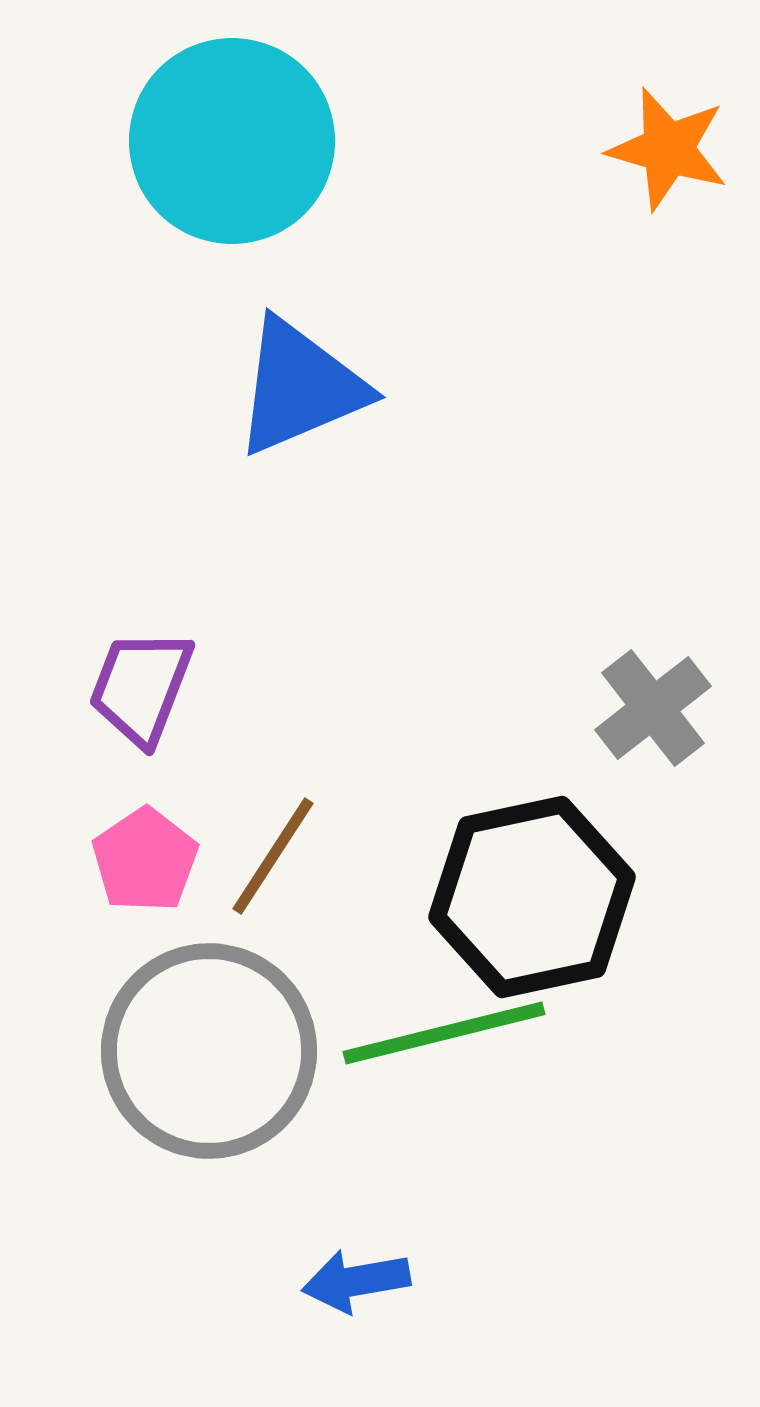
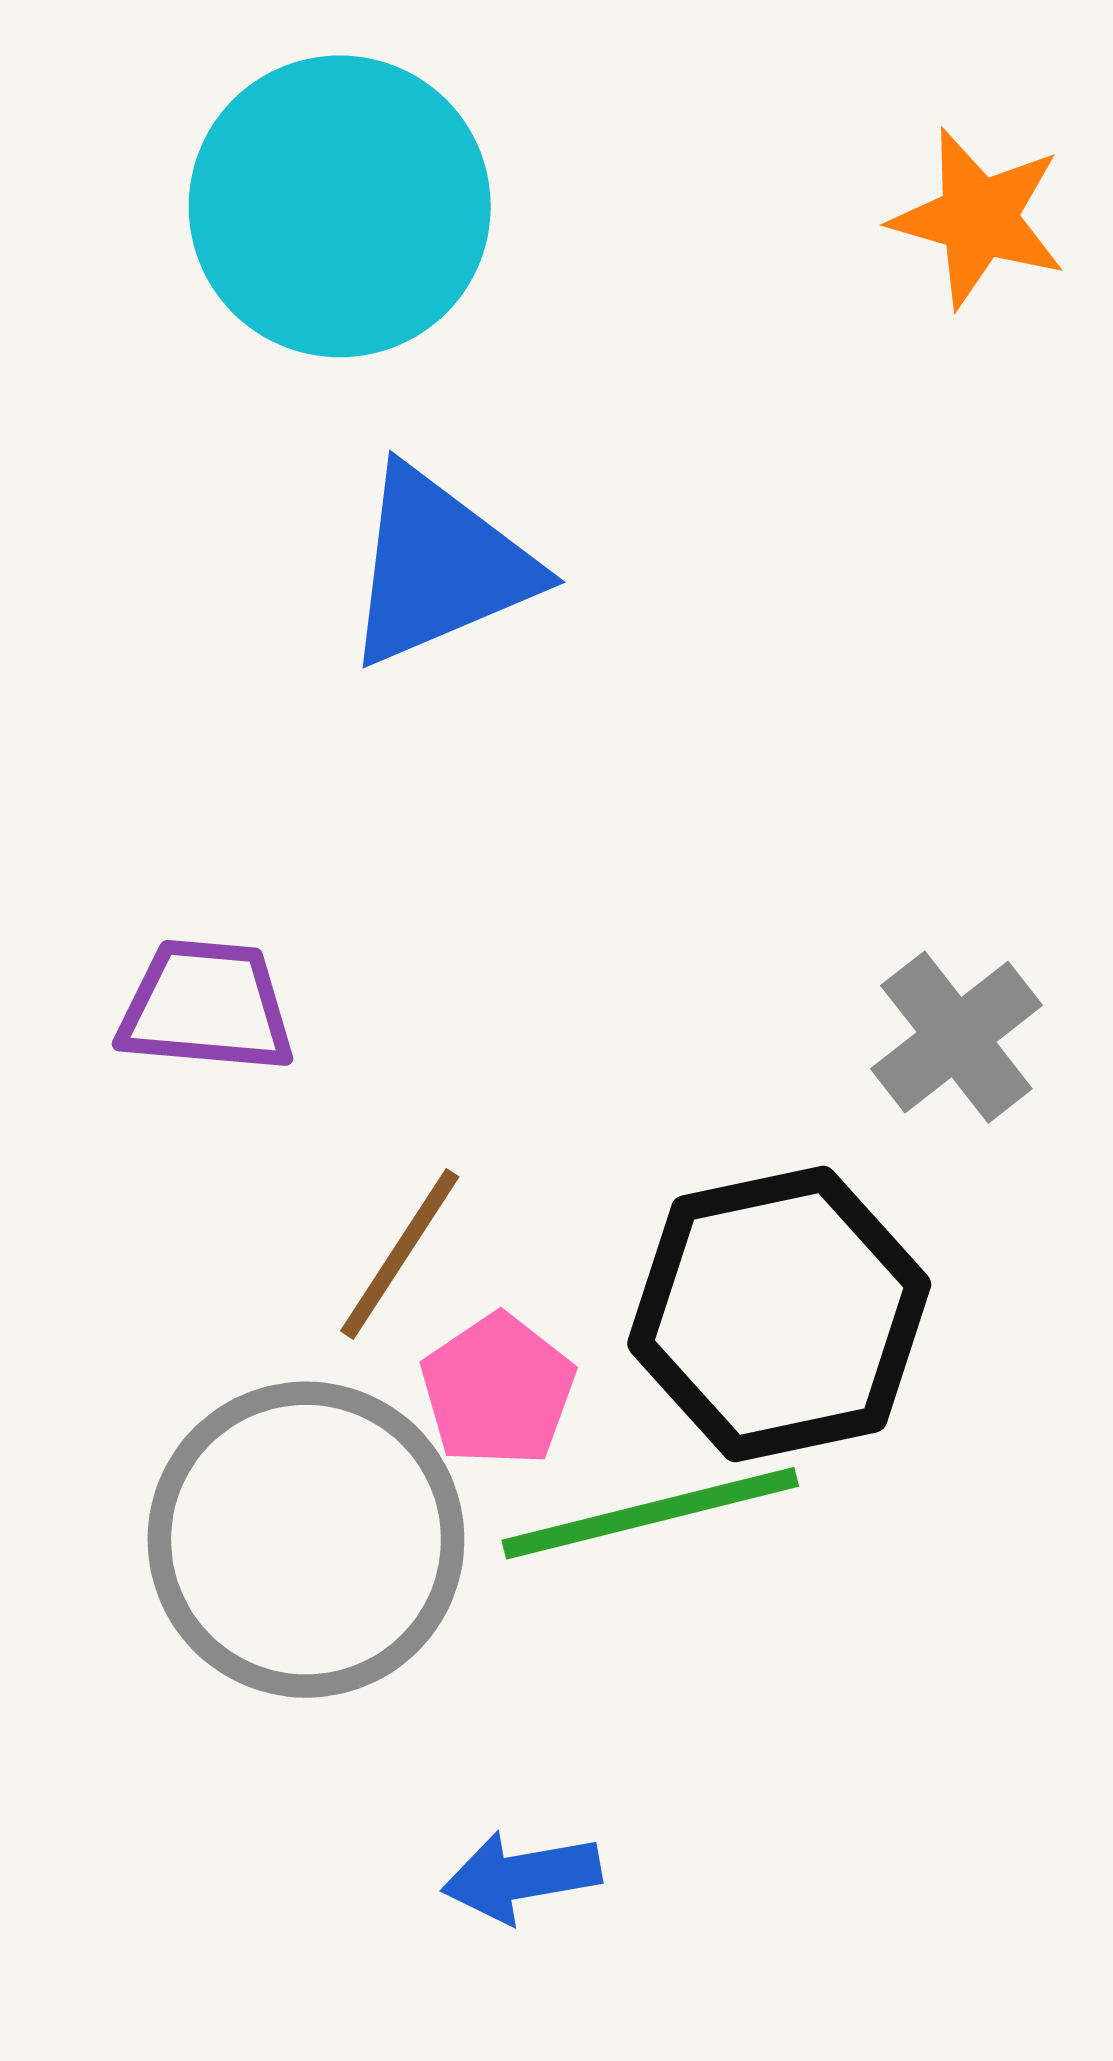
purple trapezoid: (141, 687) -> (206, 1006), turned 74
pink pentagon: (145, 860) -> (498, 1390), moved

